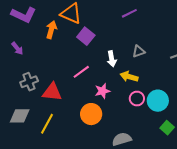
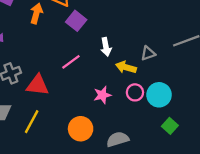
gray triangle: (139, 51) -> (148, 53), moved
pink star: (102, 91) -> (102, 95), moved
orange circle: (91, 114) -> (81, 129), moved

